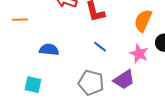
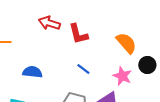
orange semicircle: (143, 21) -> (126, 43), turned 115

